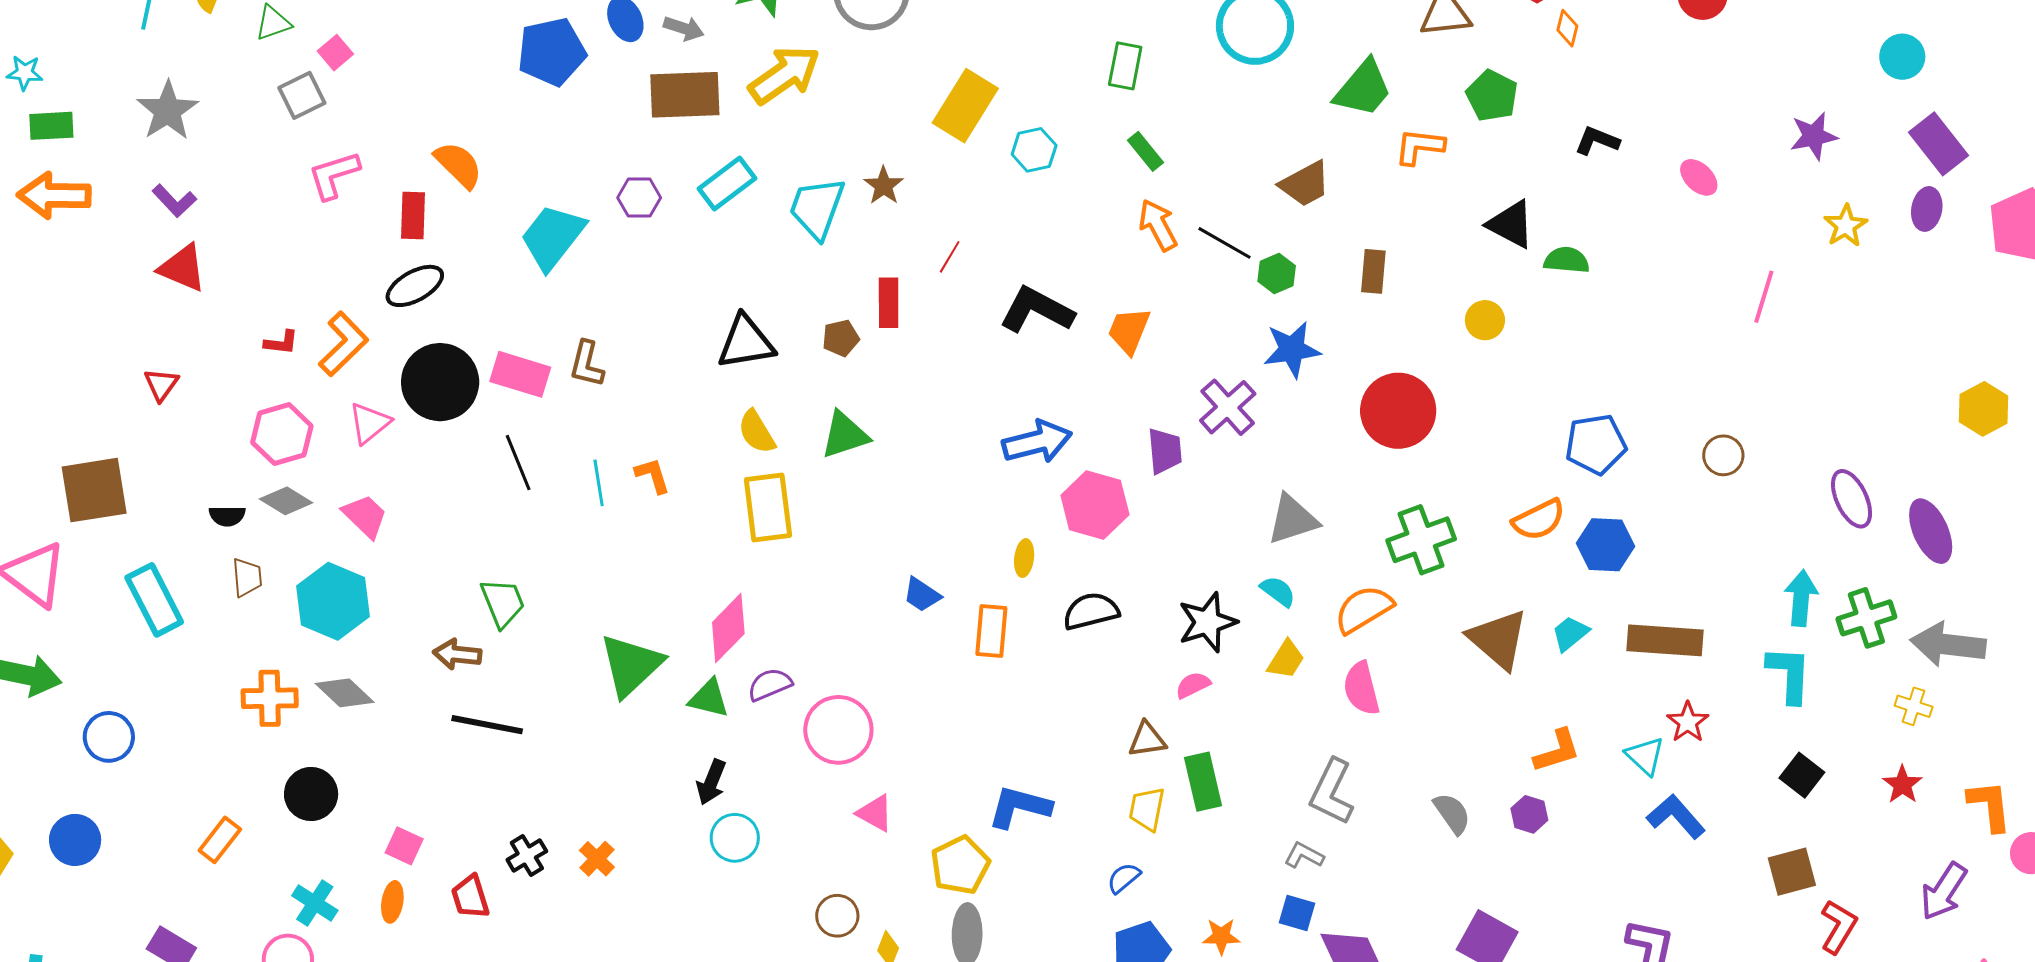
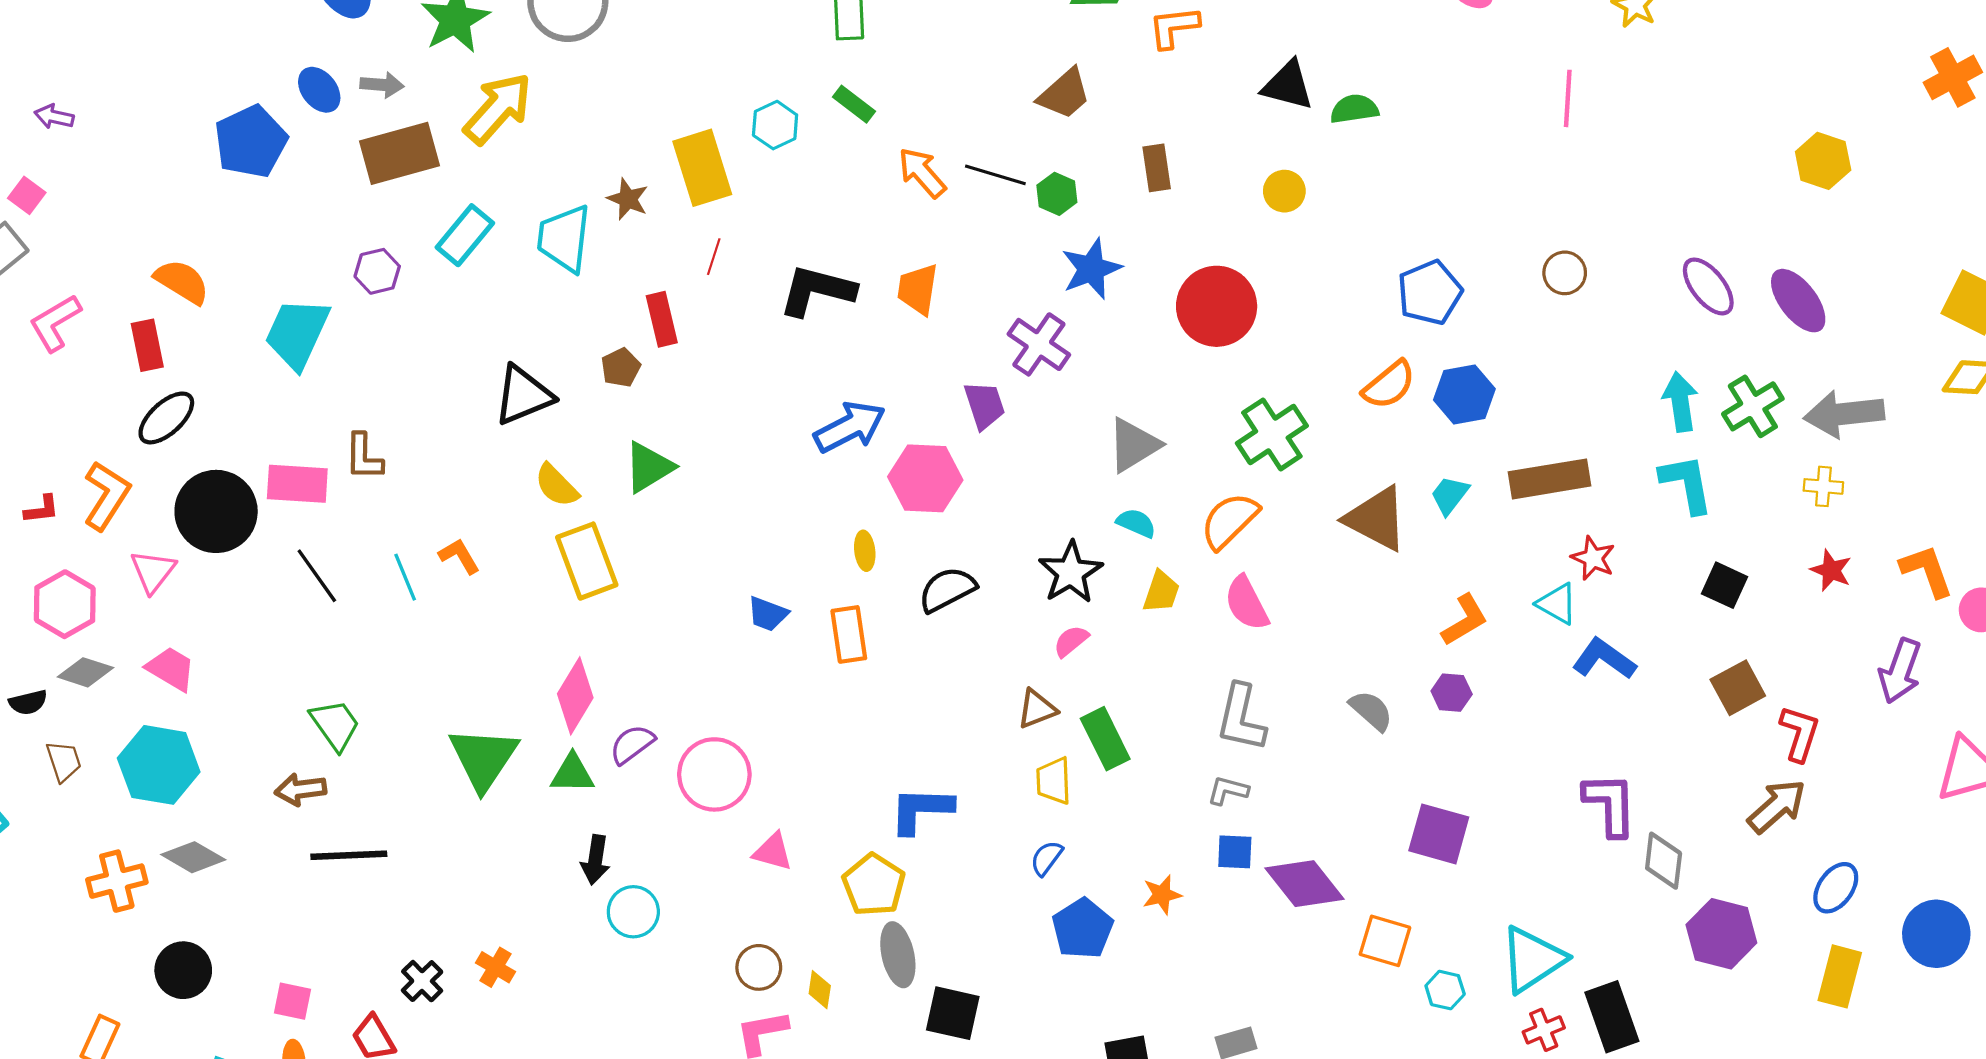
yellow rectangle: (965, 106) -> (702, 168), moved, turned -36
green rectangle: (1146, 151) -> (854, 104), moved

